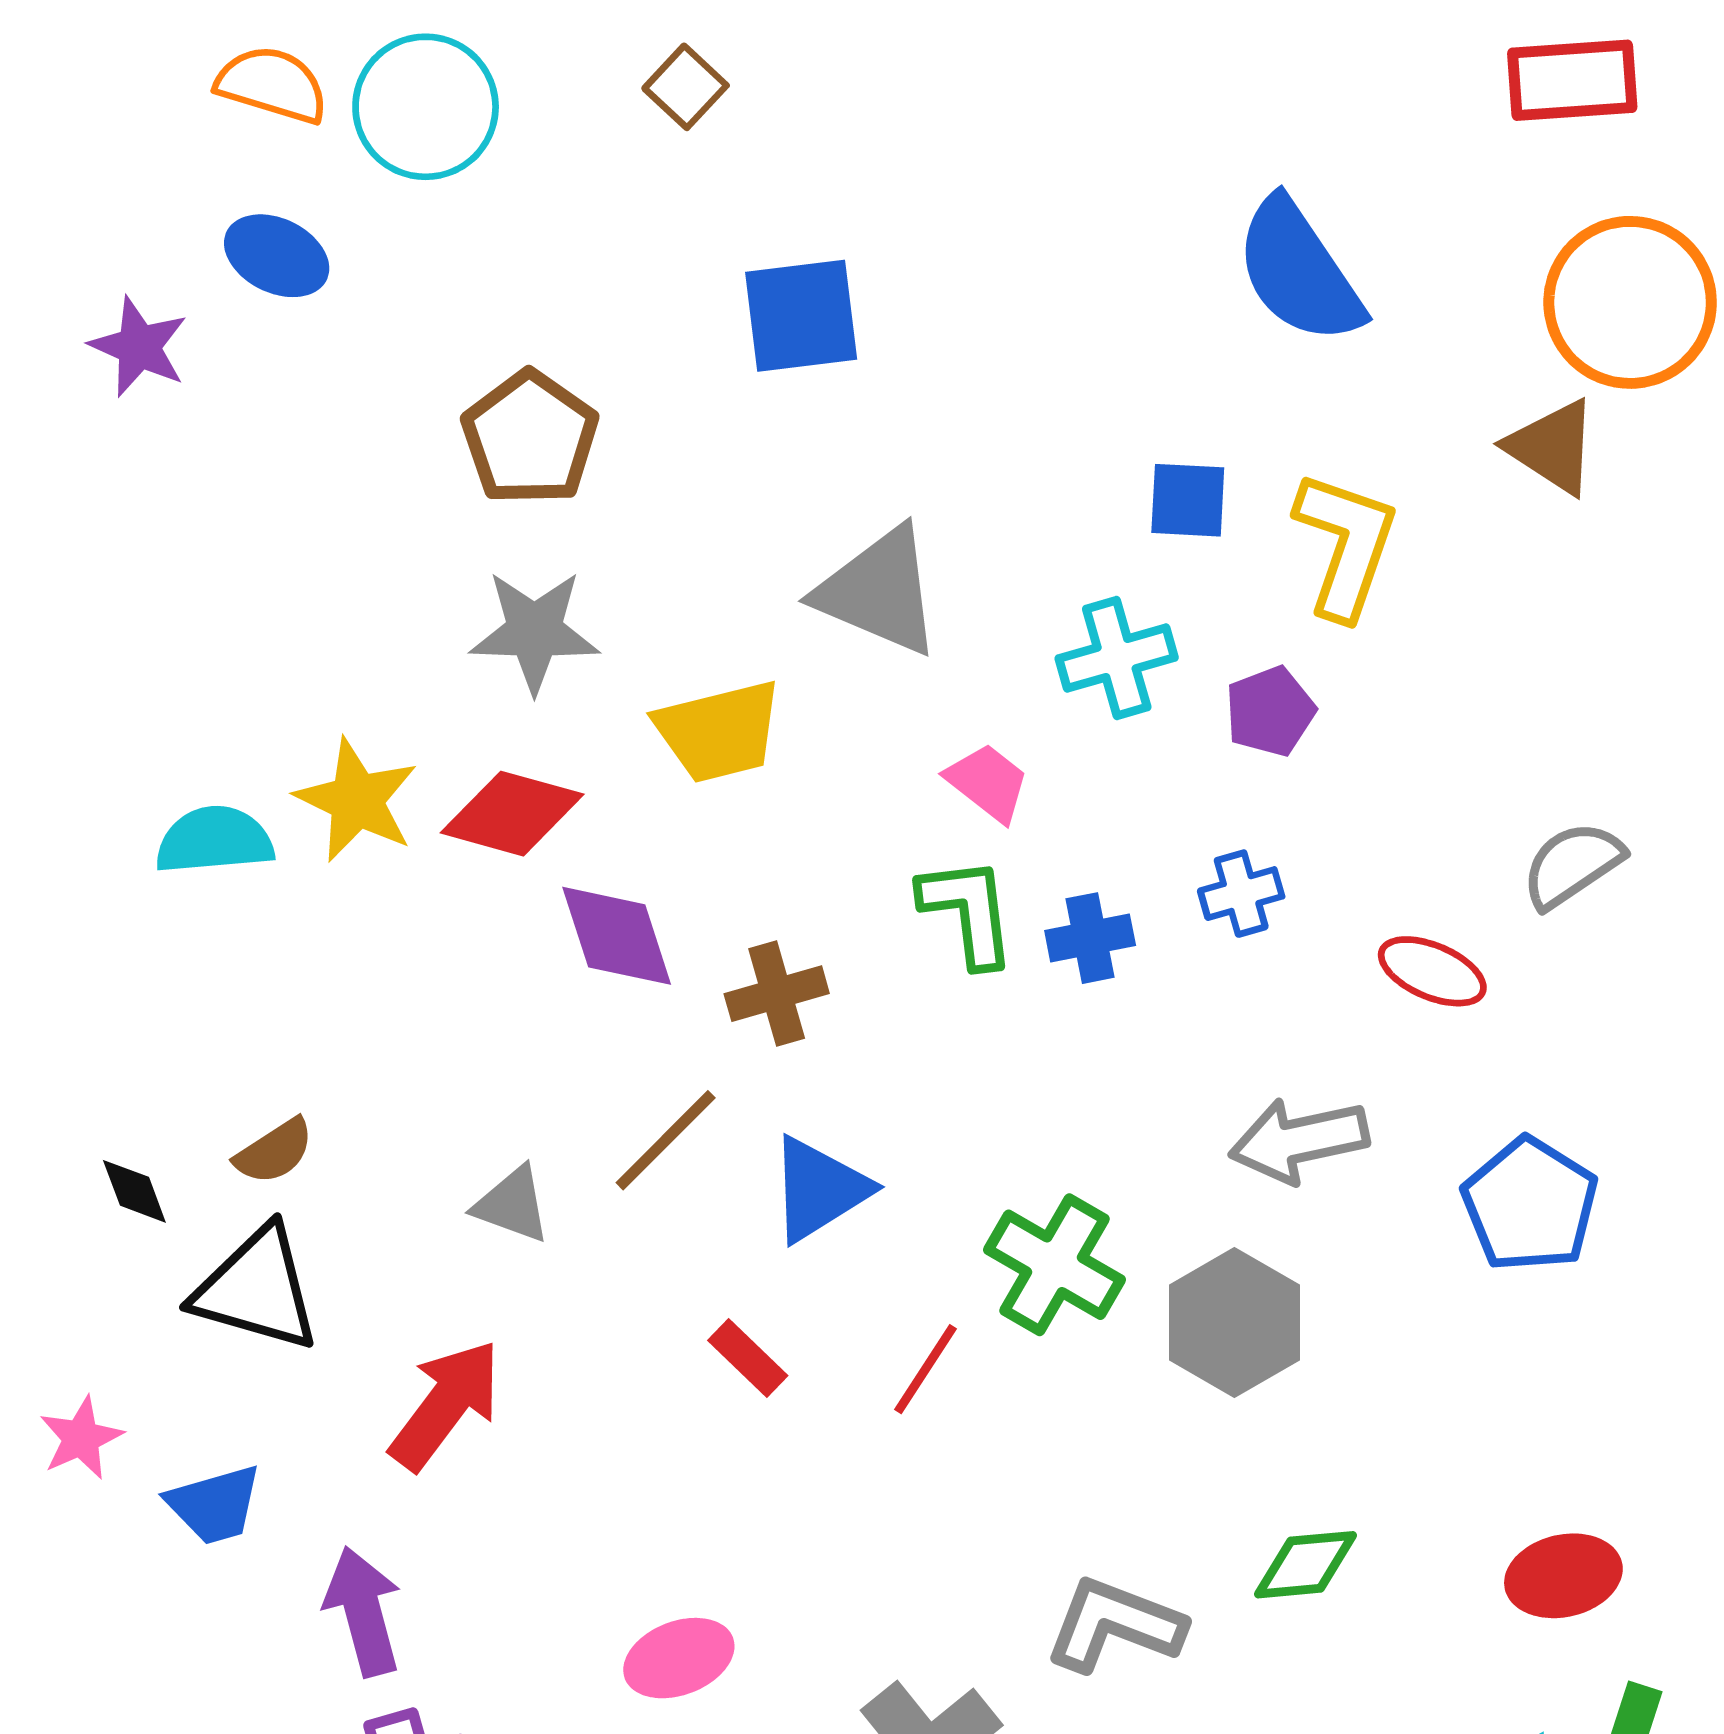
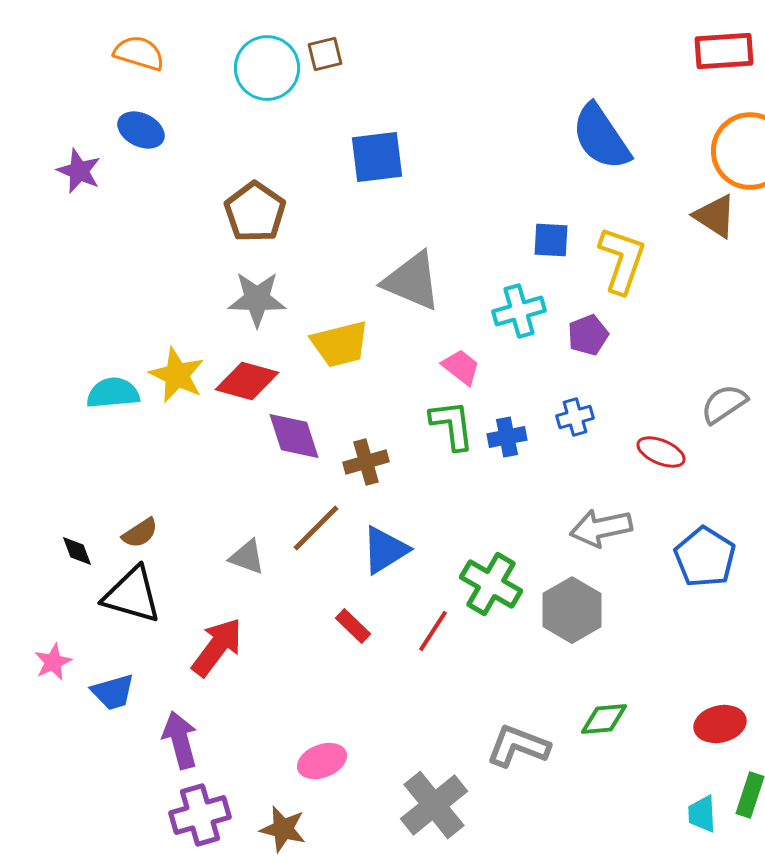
brown square: (686, 87) -> (325, 54), turned 33
cyan circle: (426, 107) -> (267, 68), moved

